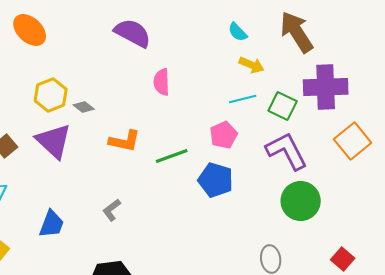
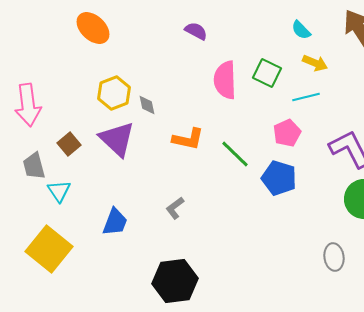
purple semicircle: (133, 33) -> (196, 31), size x0.6
pink semicircle: (162, 82) -> (225, 80), size x1.4
green square: (283, 106) -> (267, 73), moved
gray diamond: (84, 107) -> (147, 105), turned 40
green line: (172, 156) -> (235, 154), turned 64

